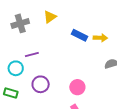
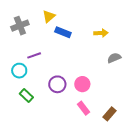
blue rectangle: (80, 35) -> (63, 32), moved
purple circle: (41, 84) -> (57, 84), moved
green rectangle: (11, 93) -> (26, 96), moved, turned 32

